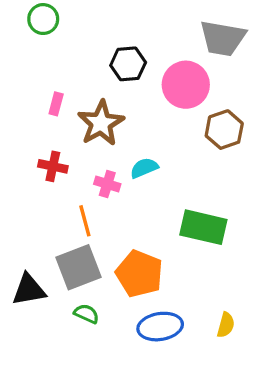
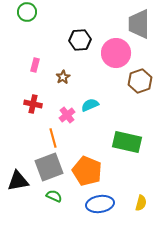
gray trapezoid: (223, 38) -> (139, 24), turned 80
brown star: (101, 123) -> (63, 77), size x0.5
pink cross: (107, 184) -> (67, 115), turned 35

